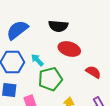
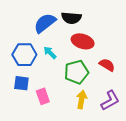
blue semicircle: (17, 30) -> (45, 23), moved
green pentagon: (50, 79) -> (76, 72), moved

